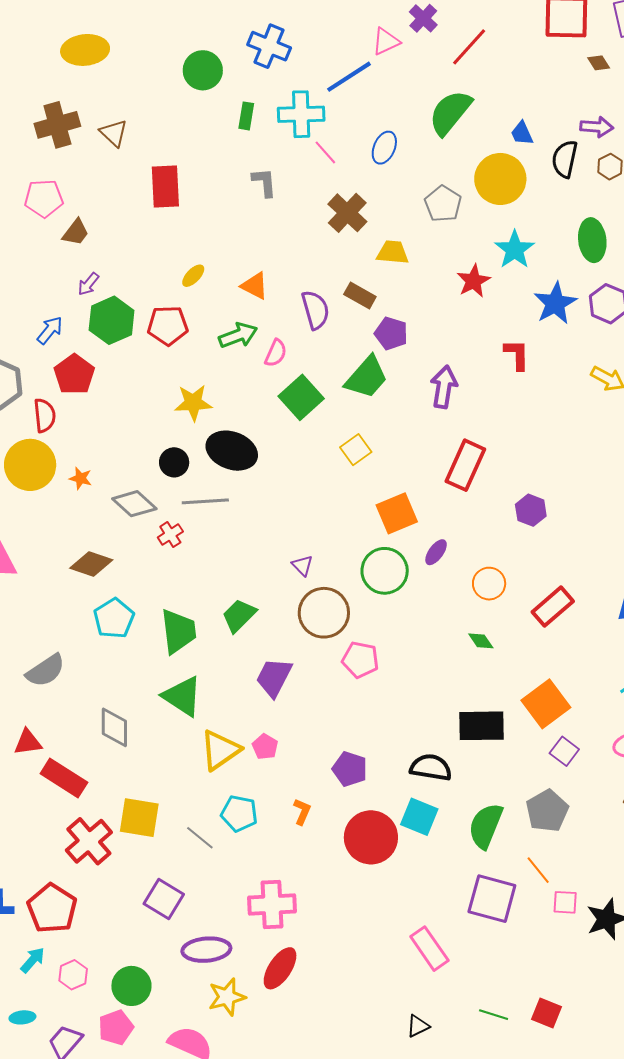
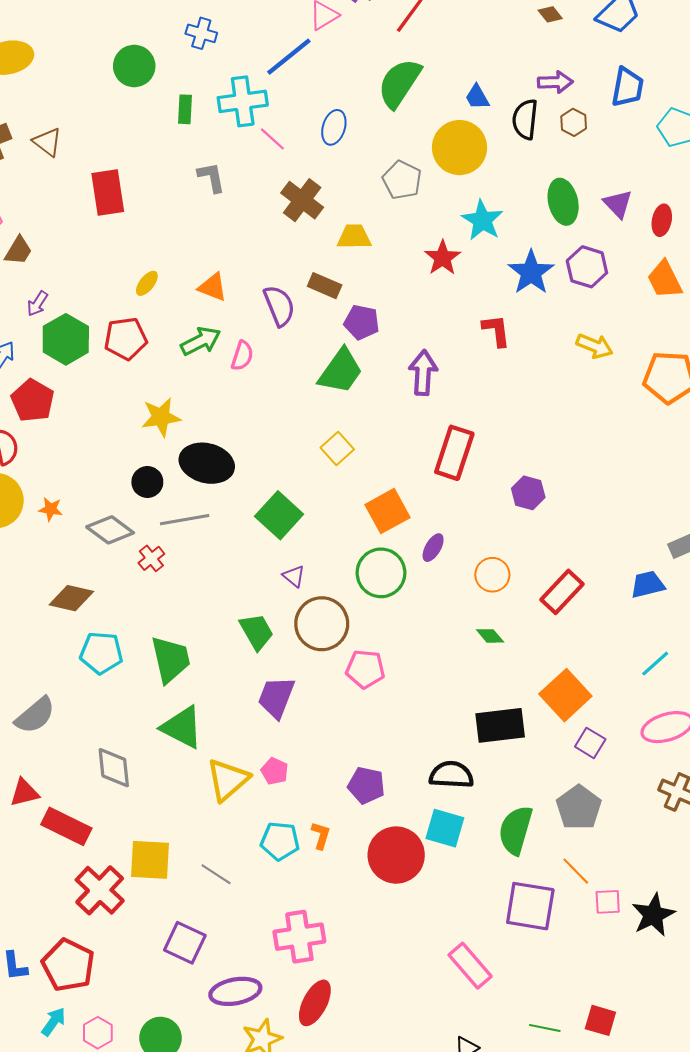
blue cross: (269, 46) -> (201, 33), size x0.7
green square: (301, 397) -> (279, 515), moved
green trapezoid: (239, 615) -> (257, 632), moved, turned 111
cyan pentagon: (114, 618) -> (101, 653), turned -30
cyan pentagon: (239, 814) -> (280, 841), moved

